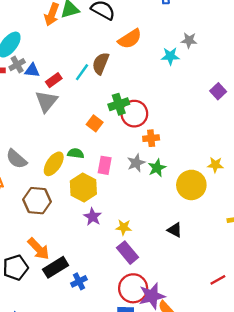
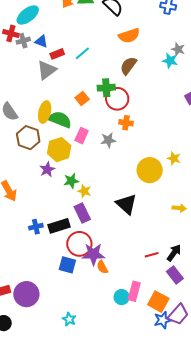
cyan star: (170, 56) -> (170, 61), moved
brown semicircle: (101, 63) -> (128, 66), moved
gray cross: (17, 65) -> (23, 41), moved
green semicircle: (76, 153) -> (60, 119), size x1.6
yellow ellipse: (54, 164) -> (45, 112), moved, turned -35
green star: (157, 168) -> (71, 181), moved
brown hexagon: (37, 201) -> (28, 138), moved
purple star: (93, 217) -> (47, 170), moved
black triangle: (175, 230) -> (126, 204), size x1.6
black rectangle: (56, 267) -> (59, 226), moved

